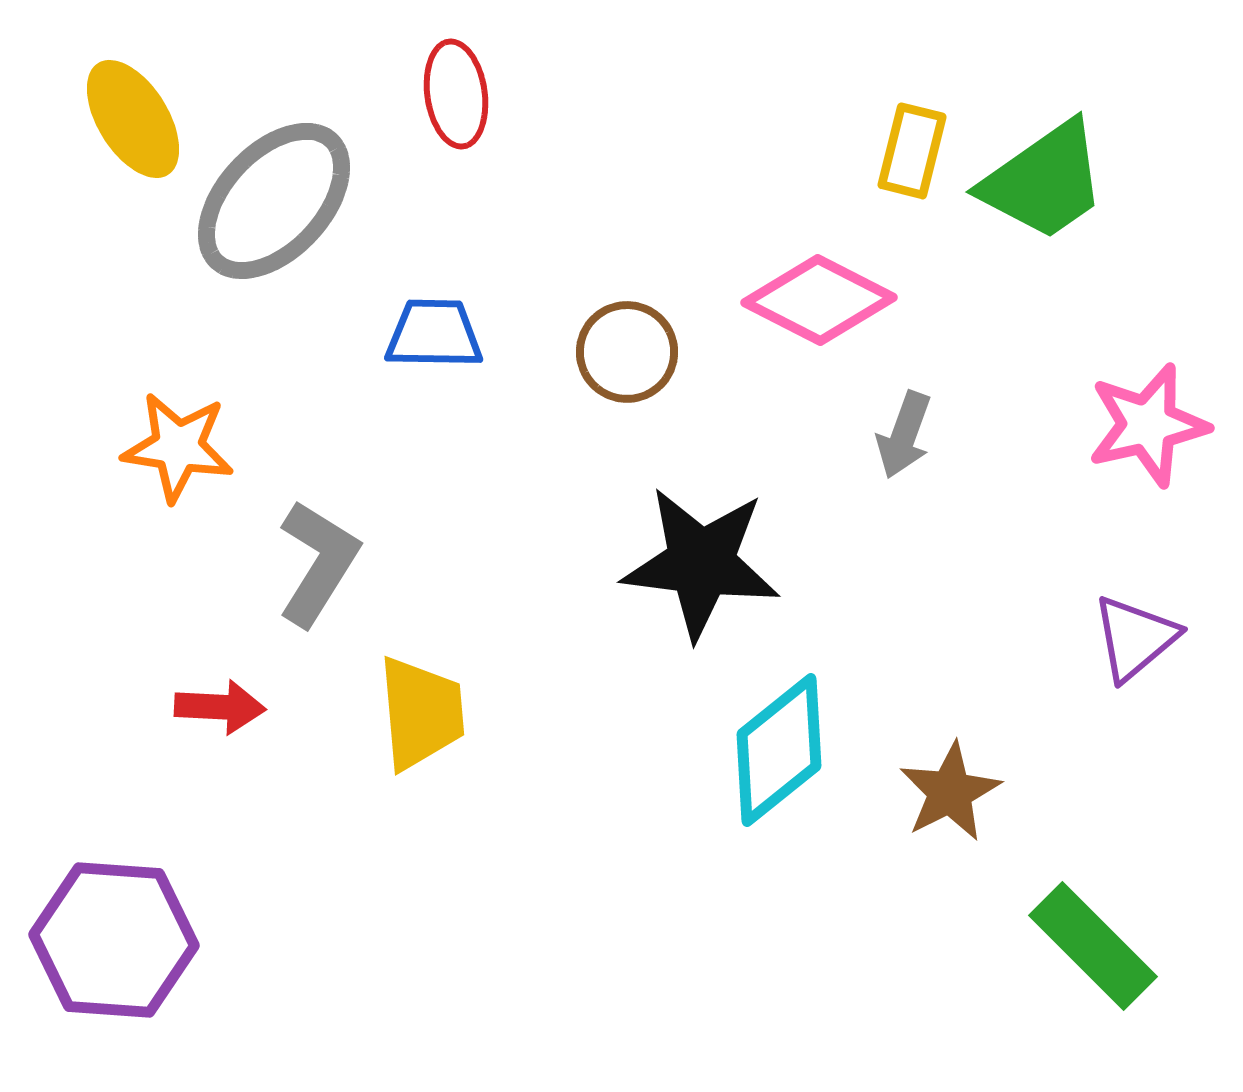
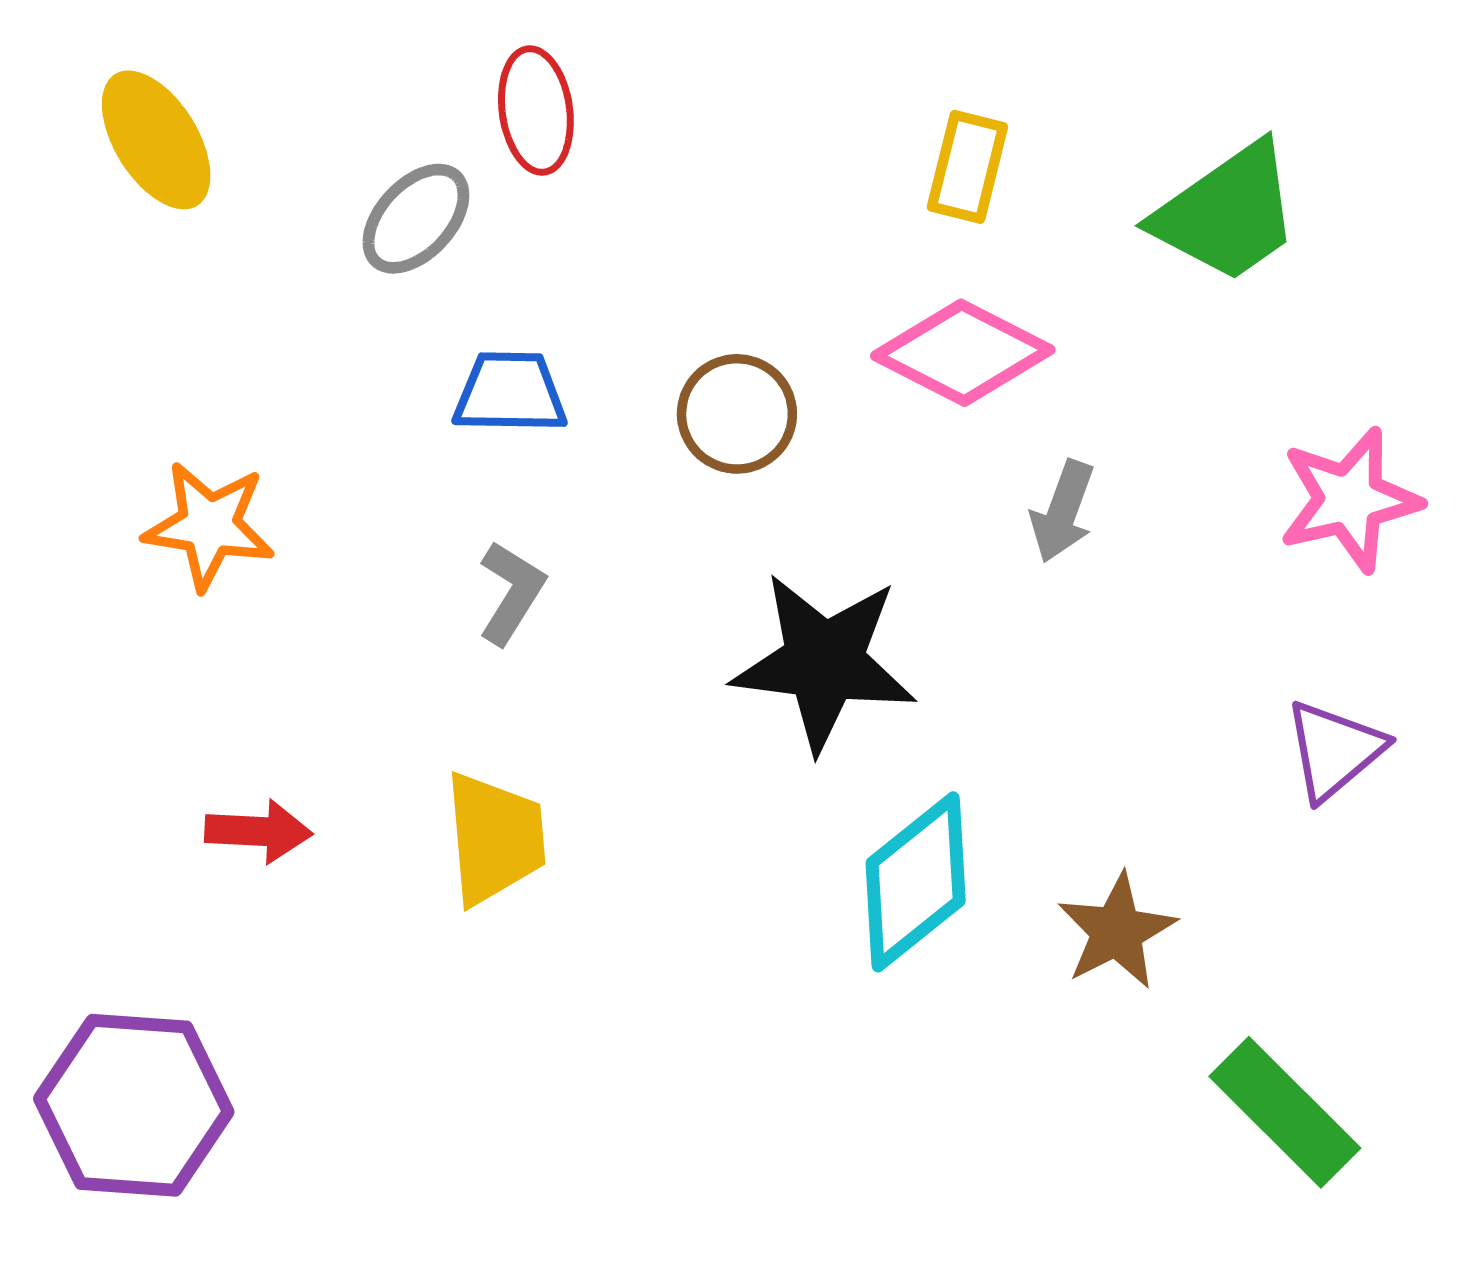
yellow rectangle: (912, 151) -> (967, 167), moved
gray ellipse: (274, 201) -> (416, 219), moved, size x0.6
gray L-shape: (318, 563) -> (511, 593), moved, size x0.7

